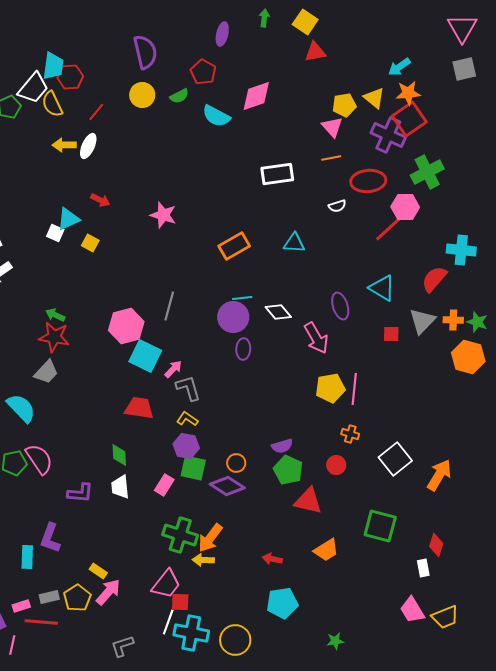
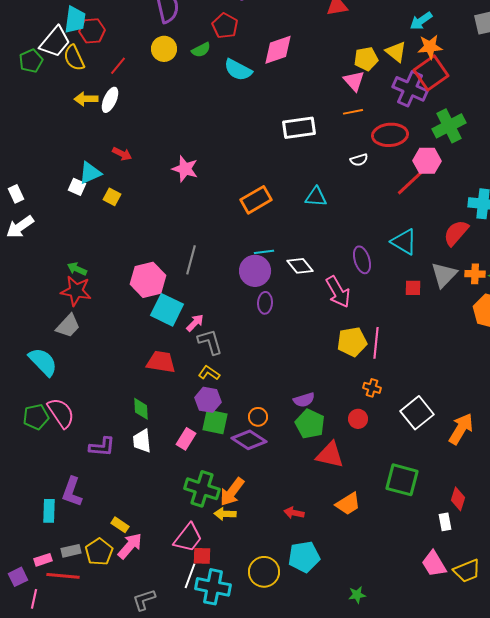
yellow circle: (235, 640) -> (264, 572), moved

